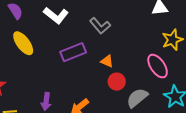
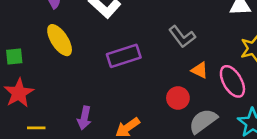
gray L-shape: (100, 26) -> (182, 37), moved
orange triangle: (107, 61) -> (200, 70), moved

